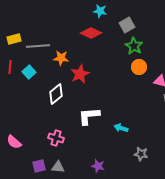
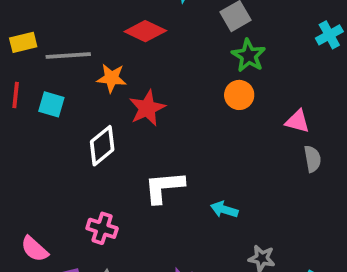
red diamond: (91, 33) -> (145, 31), moved
orange circle: (139, 67) -> (239, 95), moved
cyan square: (29, 72) -> (51, 104), turned -32
pink semicircle: (14, 142) -> (34, 249), moved

